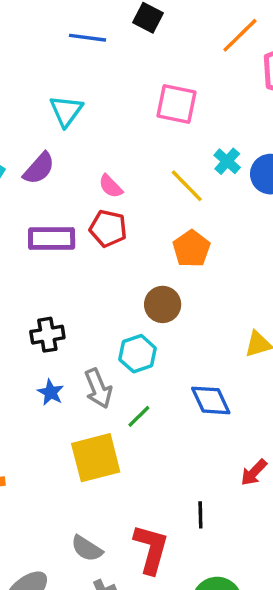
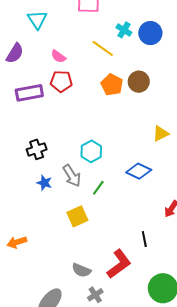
cyan triangle: (66, 111) -> (37, 20), moved
brown circle: (163, 304) -> (139, 82), moved
blue diamond: (211, 400) -> (139, 171), turned -30
yellow square: (96, 458) -> (77, 216), size x0.7
red L-shape: (151, 549) -> (119, 264), turned 48

